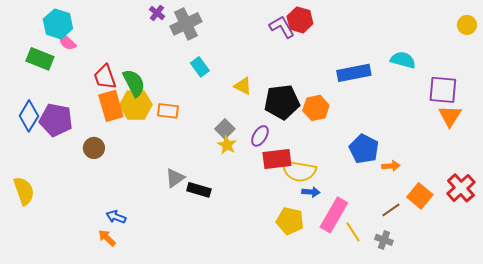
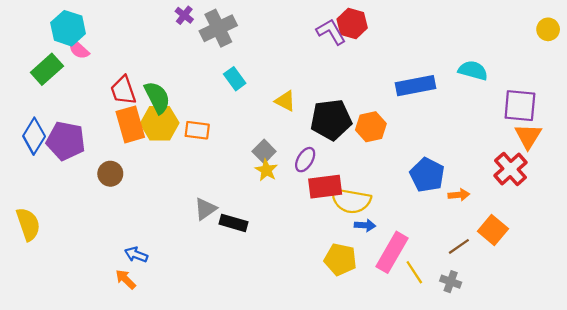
green rectangle: (40, 59) -> (47, 69), turned -64
red cross: (461, 188) -> (511, 169), moved

